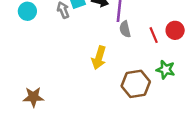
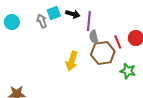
brown hexagon: (136, 84) -> (103, 53), moved

